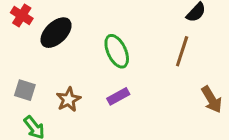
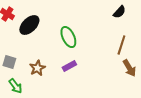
brown line: (182, 51) -> (121, 45), moved

